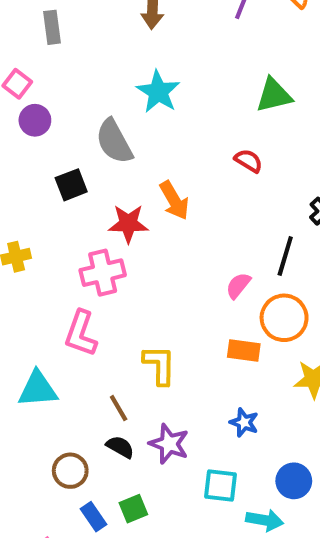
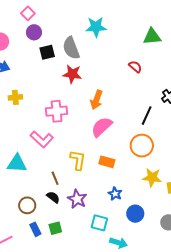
cyan star: (158, 92) -> (96, 27), turned 30
black square: (71, 185) -> (47, 52), moved
orange arrow: (174, 200) -> (96, 100), moved, turned 42
red star: (128, 224) -> (72, 74), moved
pink semicircle: (238, 286) -> (102, 127), moved, size x1.6
pink L-shape: (81, 333) -> (42, 139), turned -75
orange rectangle: (244, 351) -> (107, 162), moved
blue circle: (294, 481) -> (135, 214), moved

